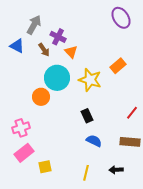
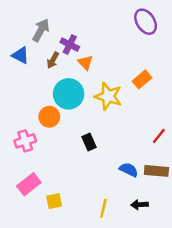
brown arrow: (44, 50) -> (53, 60), turned 64
black rectangle: (87, 116) -> (89, 142), moved
pink cross: (21, 128) -> (25, 141), moved
blue semicircle: (94, 141) -> (129, 170), moved

